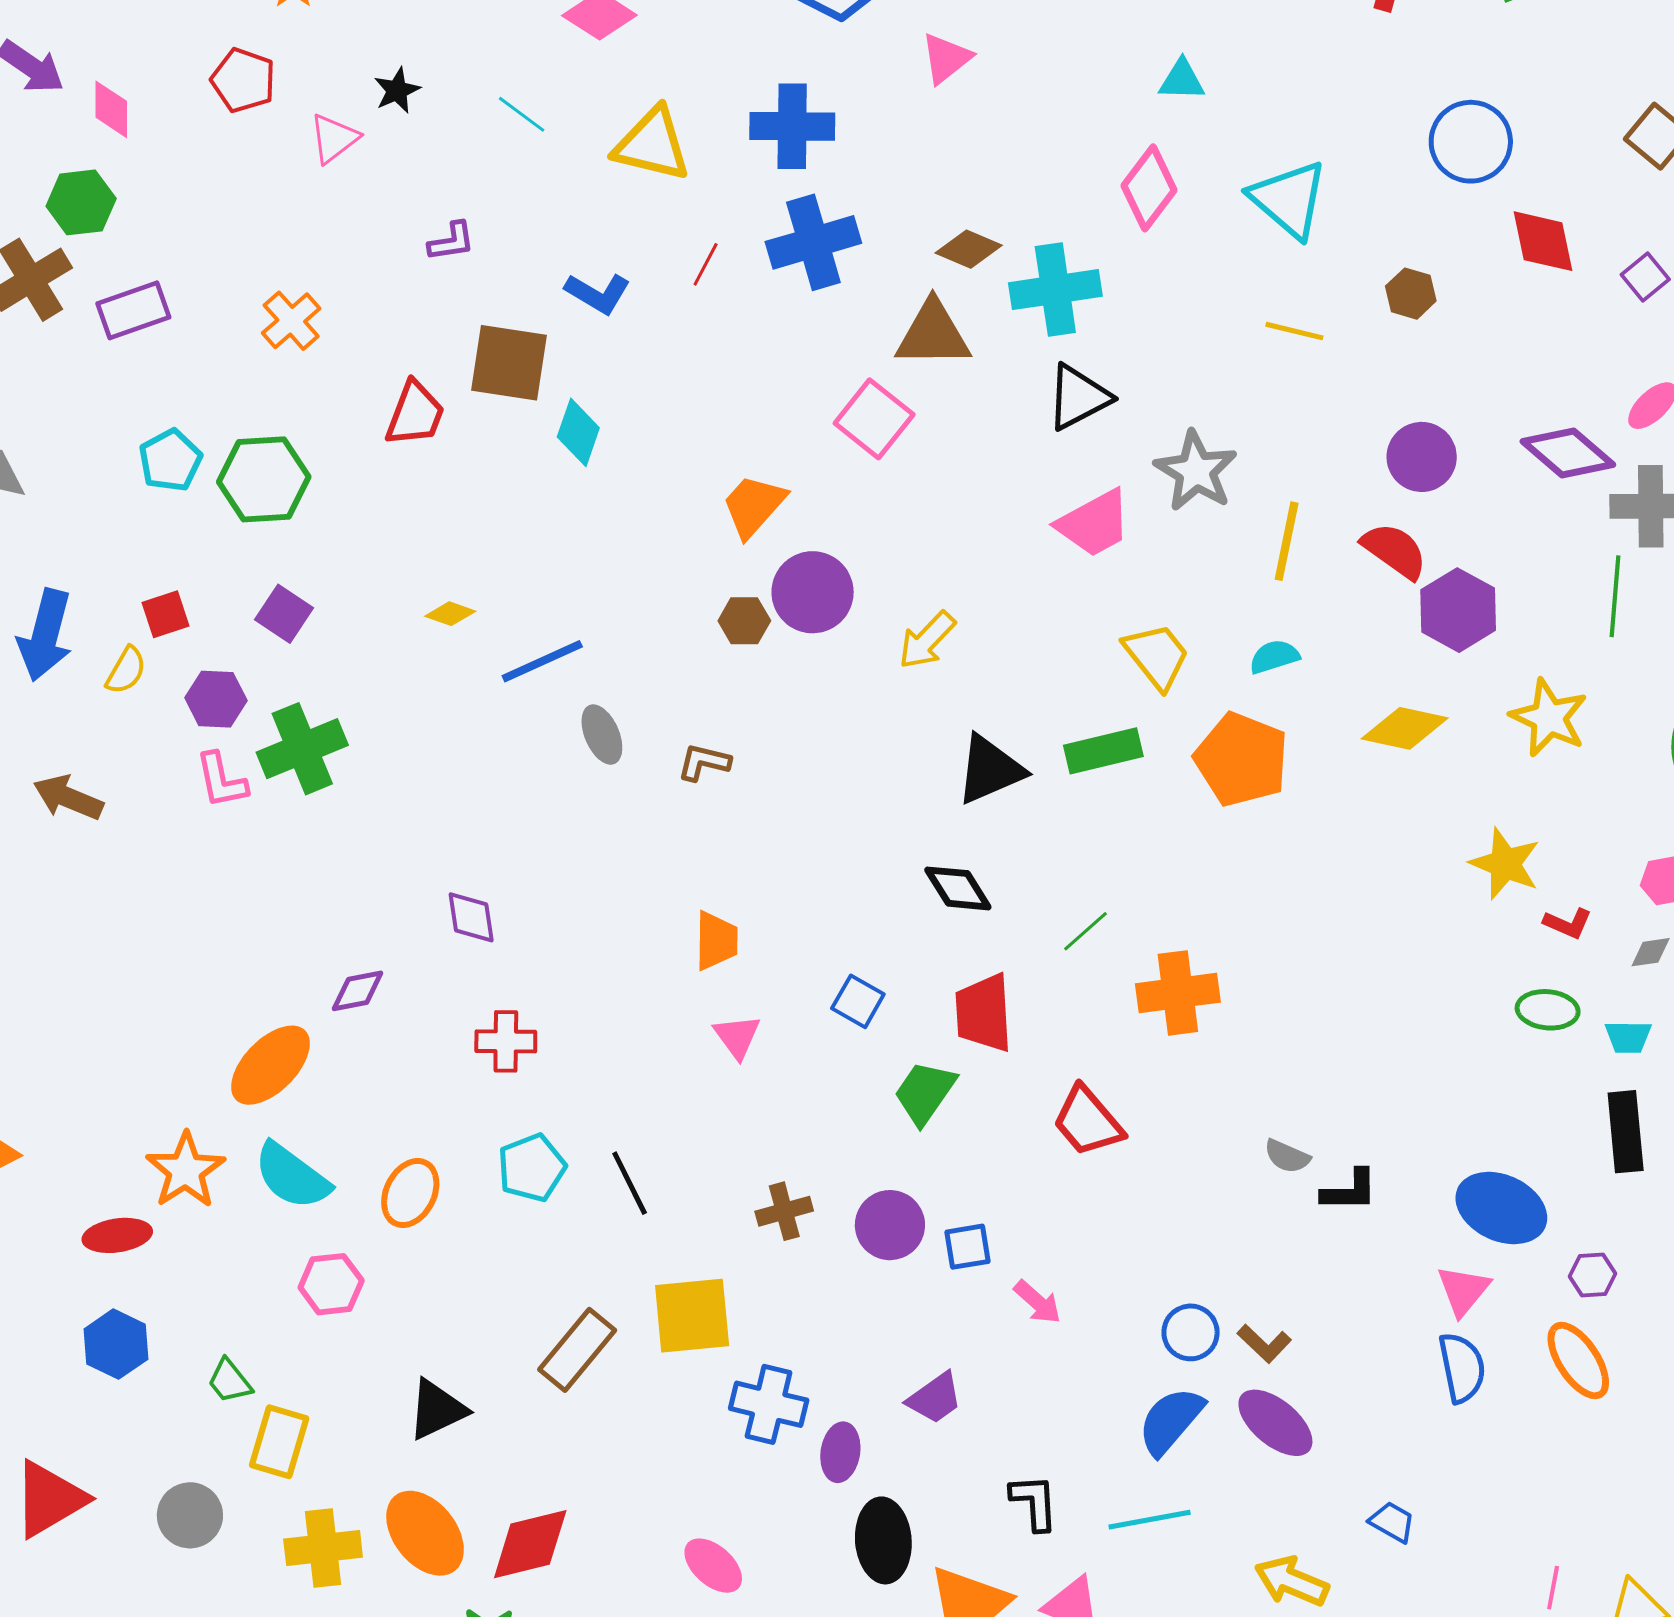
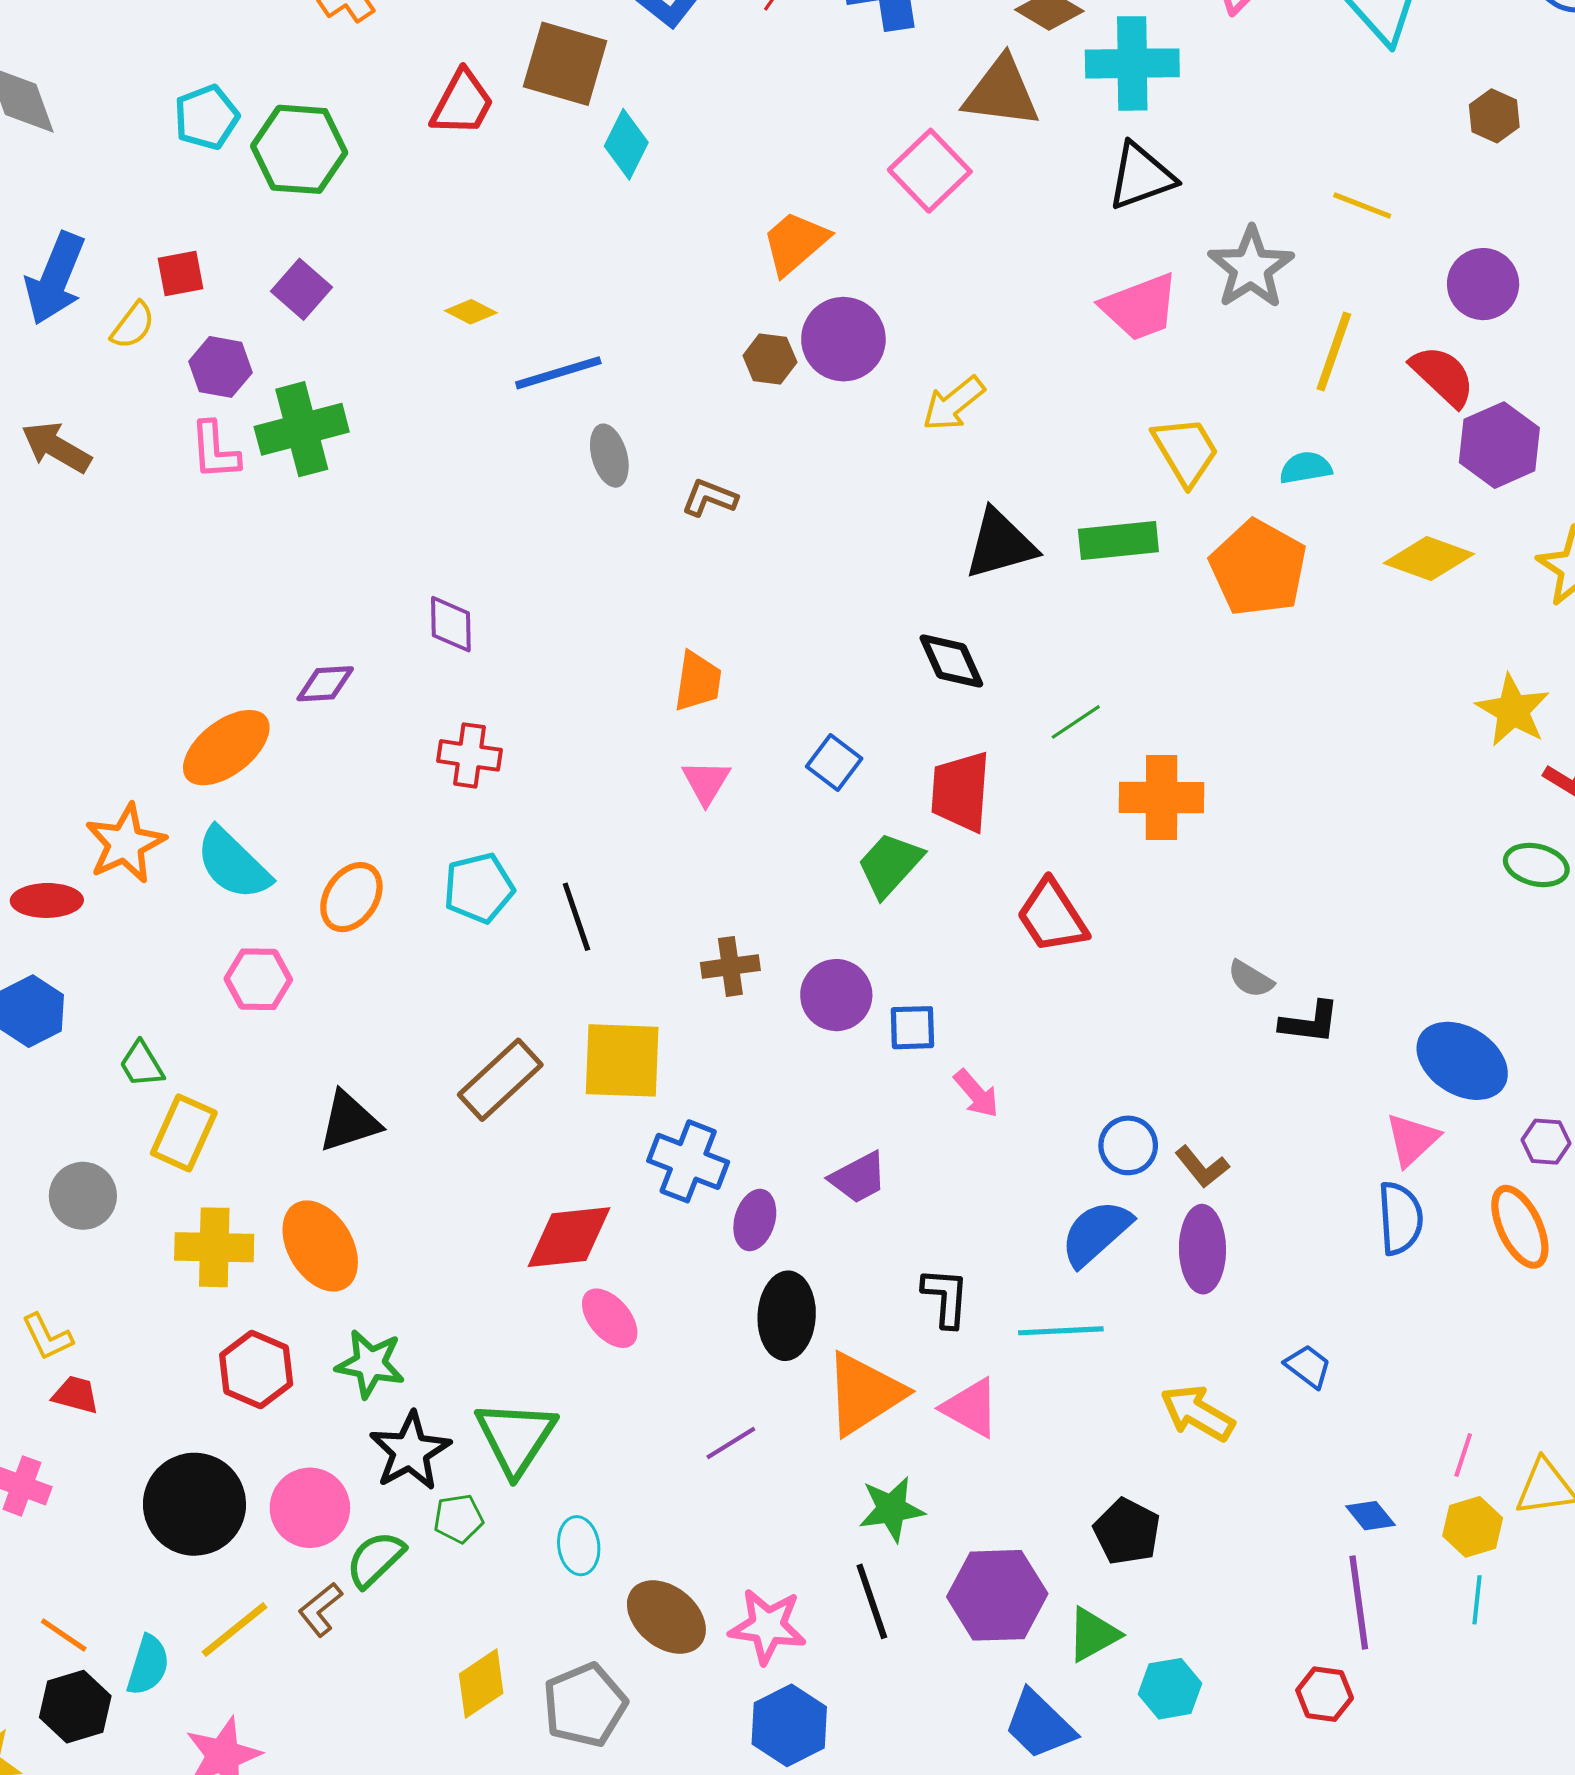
yellow line: (1294, 331) -> (1362, 205), moved
purple ellipse: (1275, 1423) -> (1202, 1249), turned 42
red diamond: (530, 1544) -> (569, 1237), moved

